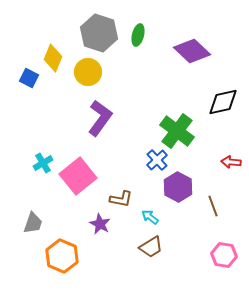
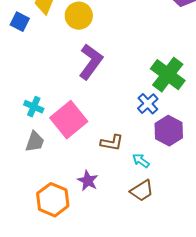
cyan cross: (43, 163) -> (34, 107), turned -36
gray trapezoid: (33, 223) -> (35, 142), moved
purple star: (100, 224) -> (88, 181), moved

